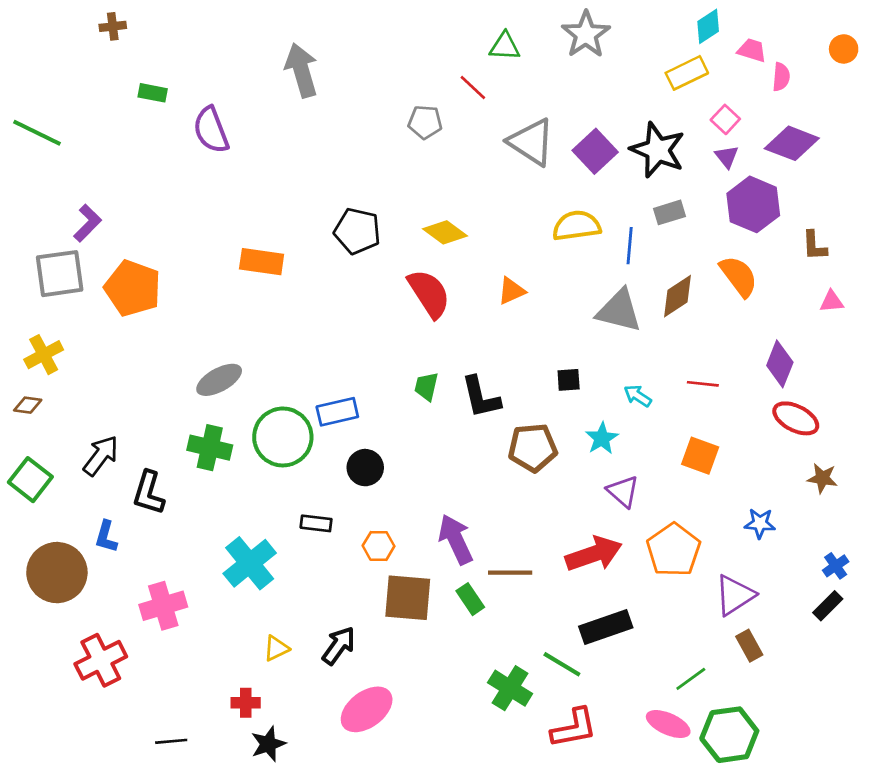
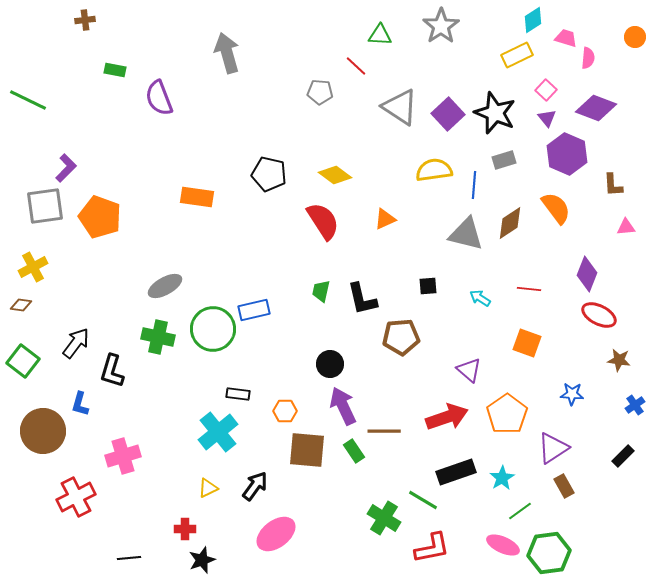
cyan star: (602, 438) -> (502, 478), moved
black circle: (365, 468) -> (330, 364), moved
cyan cross: (250, 563) -> (218, 432), moved
blue cross: (836, 566) -> (635, 405), moved

